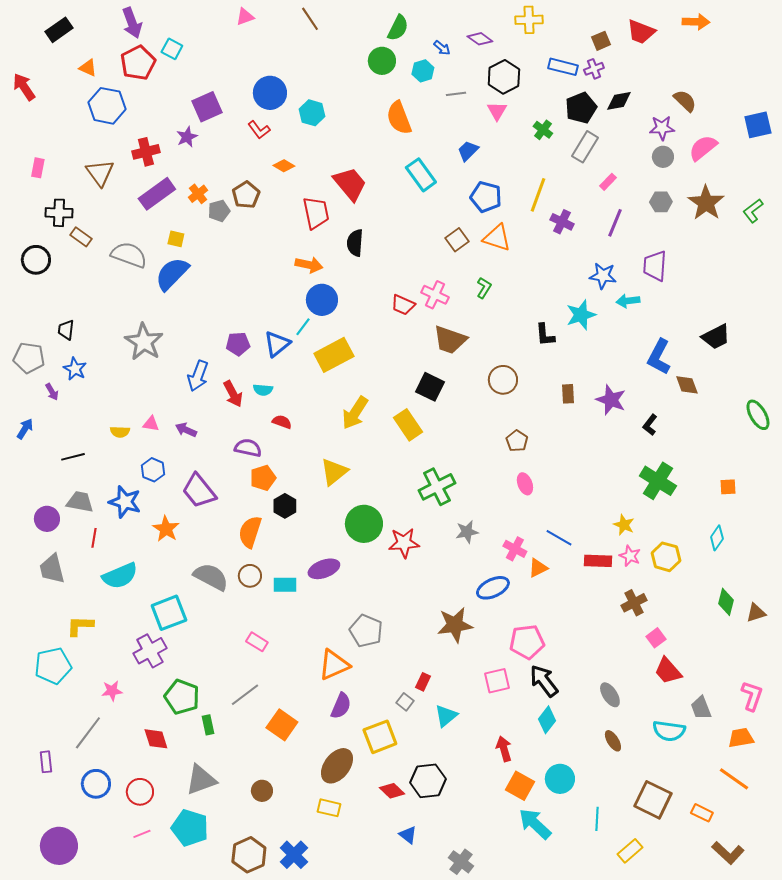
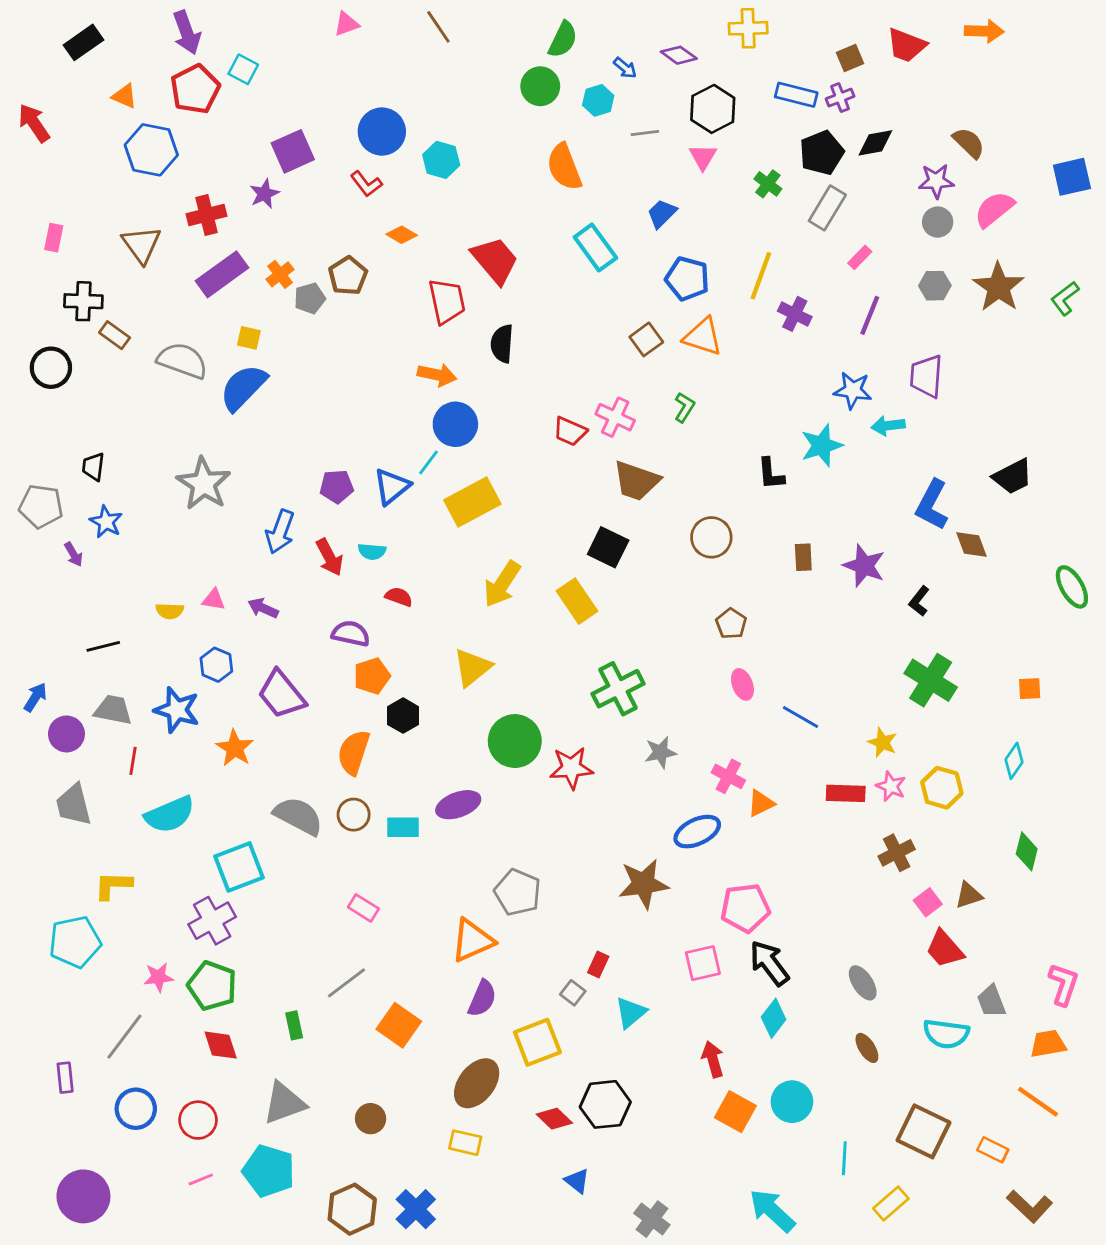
blue arrow: (25, 429) -> (35, 697), moved
blue line: (559, 538) -> (800, 717), moved
brown triangle: (756, 613) -> (969, 895), moved
green pentagon: (182, 697) -> (212, 986), moved
cyan arrow: (535, 824) -> (772, 1211), moved

